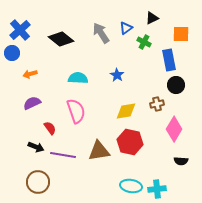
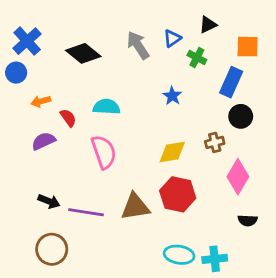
blue rectangle: (169, 60) -> (231, 82), turned 35
blue star: (117, 75) -> (172, 96), moved
red semicircle: (50, 128) -> (68, 118), moved

